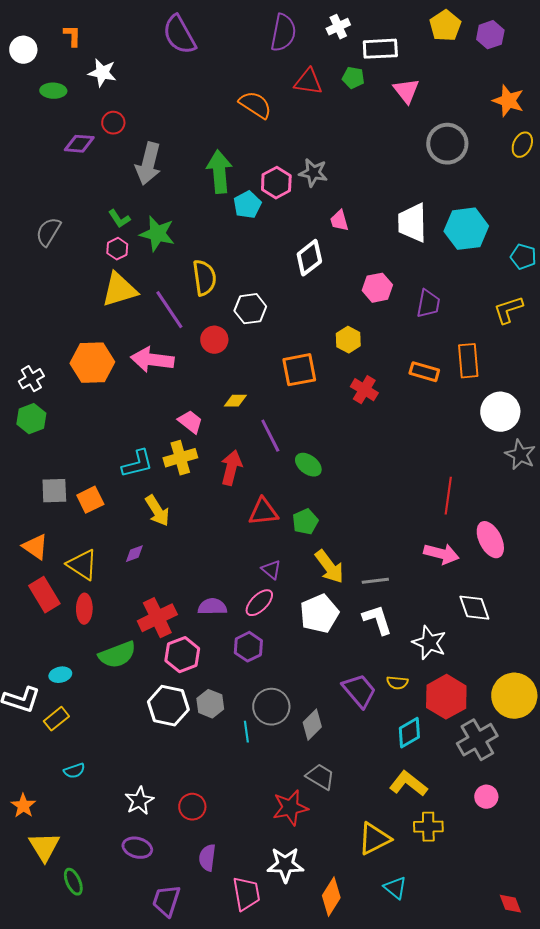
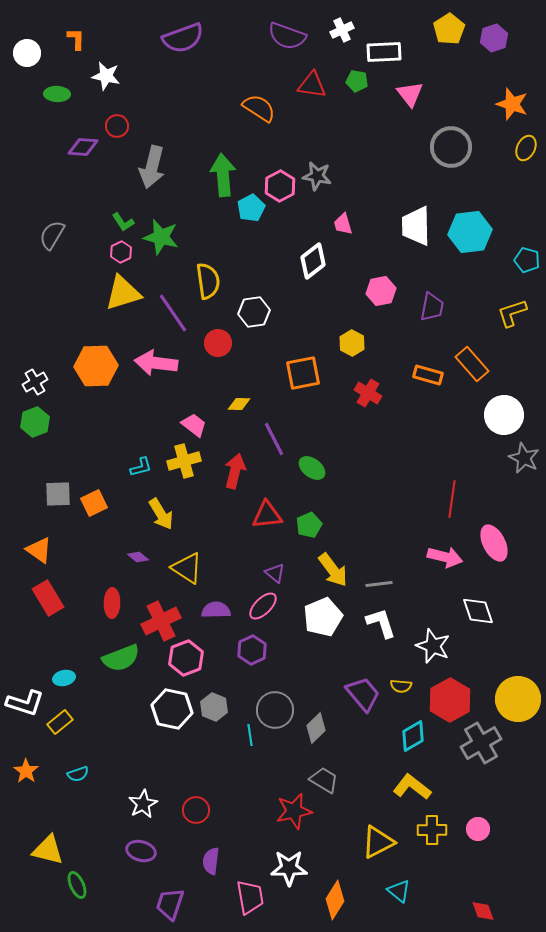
purple semicircle: (283, 33) -> (287, 36), turned 99
purple semicircle: (179, 35) -> (183, 38), turned -81
orange rectangle: (468, 361) -> (472, 364), turned -36
cyan L-shape: (137, 464) -> (141, 467), size x0.7
purple diamond: (134, 554) -> (138, 557), turned 60
yellow triangle: (82, 565) -> (187, 568), moved
red ellipse: (84, 609) -> (112, 603), moved
pink circle: (486, 797) -> (478, 829), moved
orange star: (23, 806) -> (26, 771), moved
yellow triangle: (44, 847) -> (48, 850), turned -44
red diamond: (510, 904) -> (483, 911), moved

